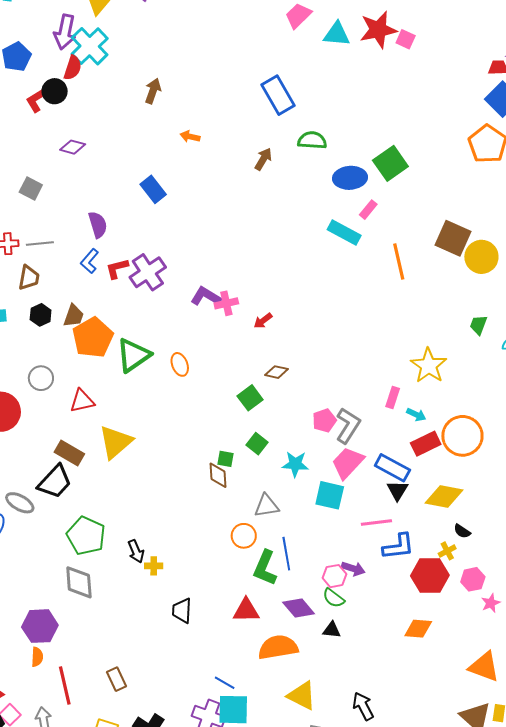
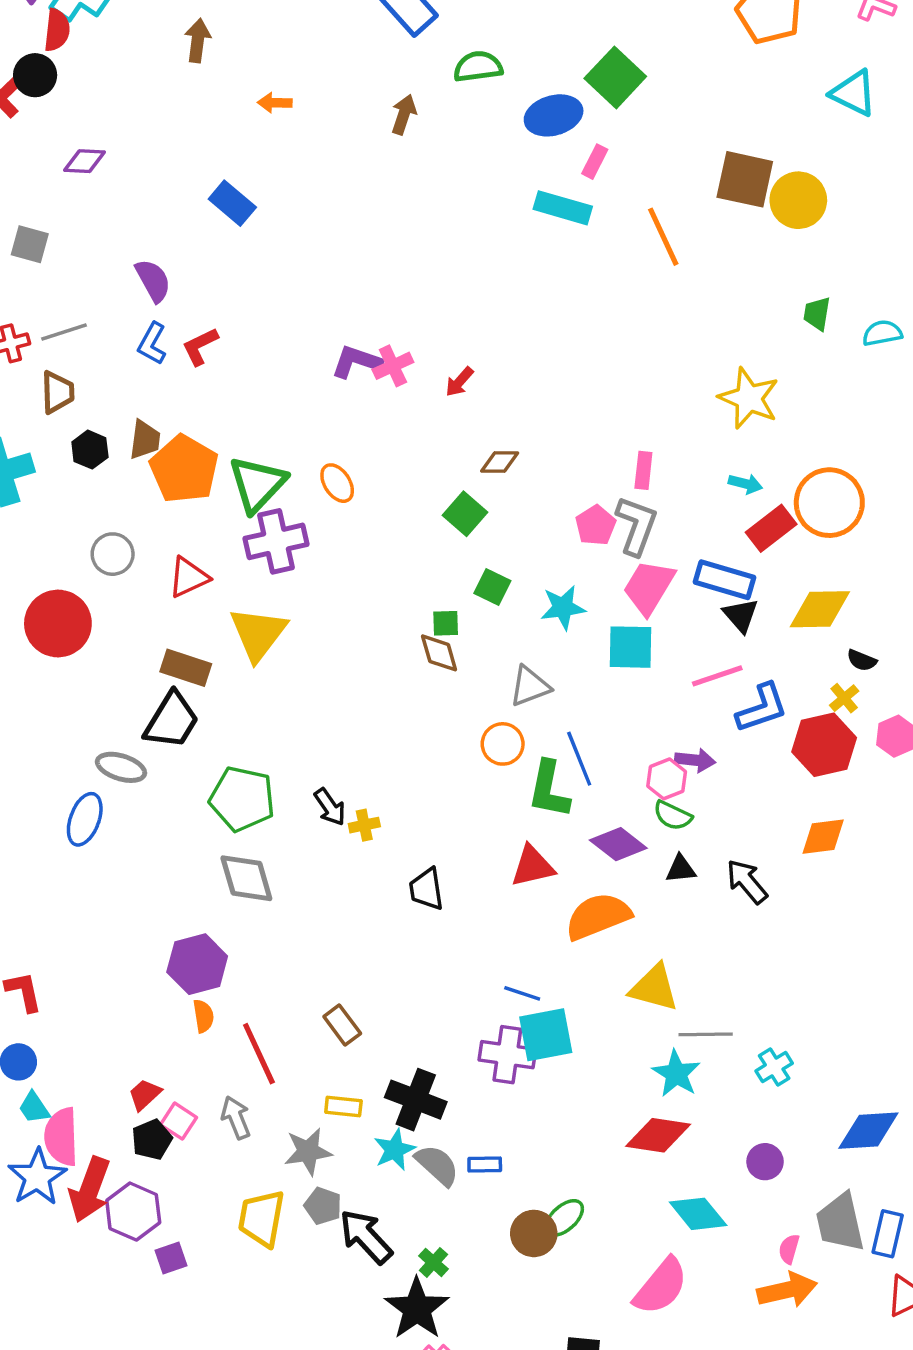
purple cross: (148, 272) -> (276, 541), moved, turned 33
pink rectangle: (393, 397) -> (643, 470), moved
black arrow: (363, 706) -> (747, 882), moved

